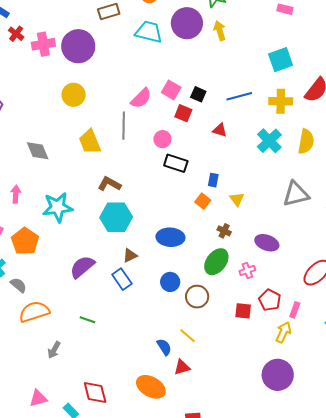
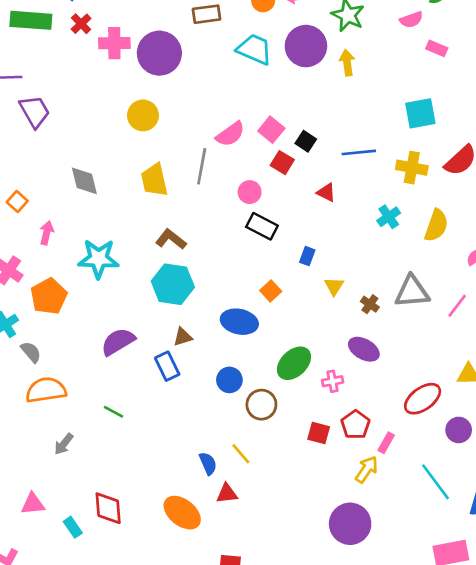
cyan cross: (269, 141) -> (389, 217), size x0.7
orange square: (203, 201) -> (271, 291), moved
brown cross: (224, 231) -> (370, 304), moved

